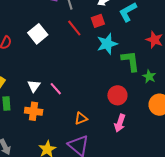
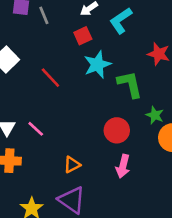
red line: (74, 28) -> (50, 78), moved
green star: (149, 76) -> (155, 115), moved

